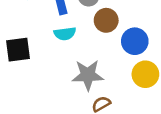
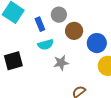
gray star: (88, 75) -> (61, 63), moved, size x0.7

